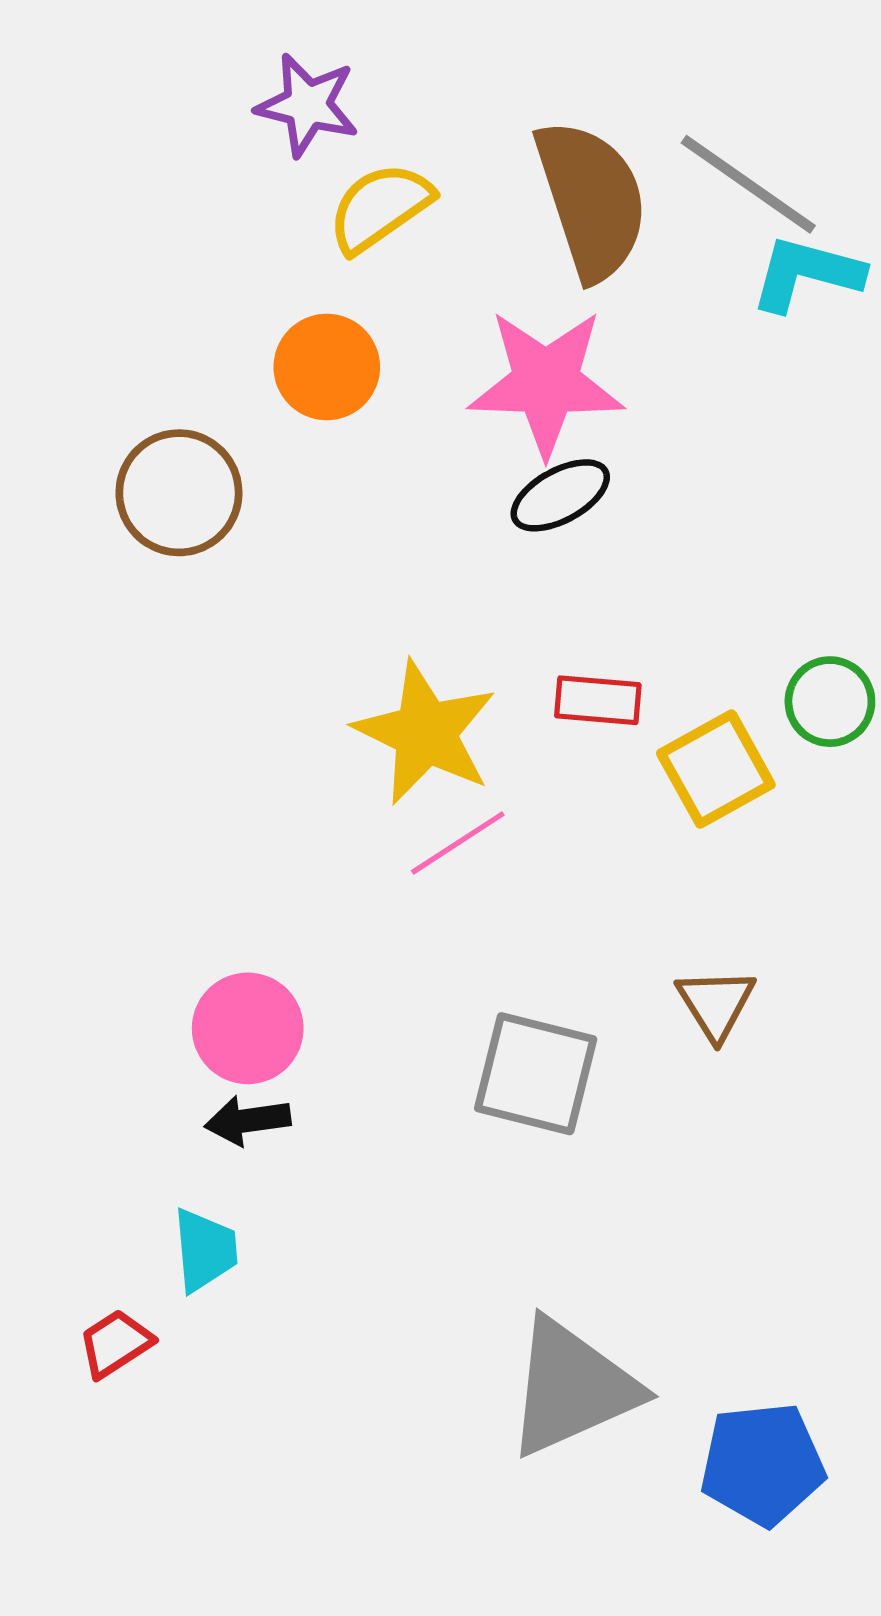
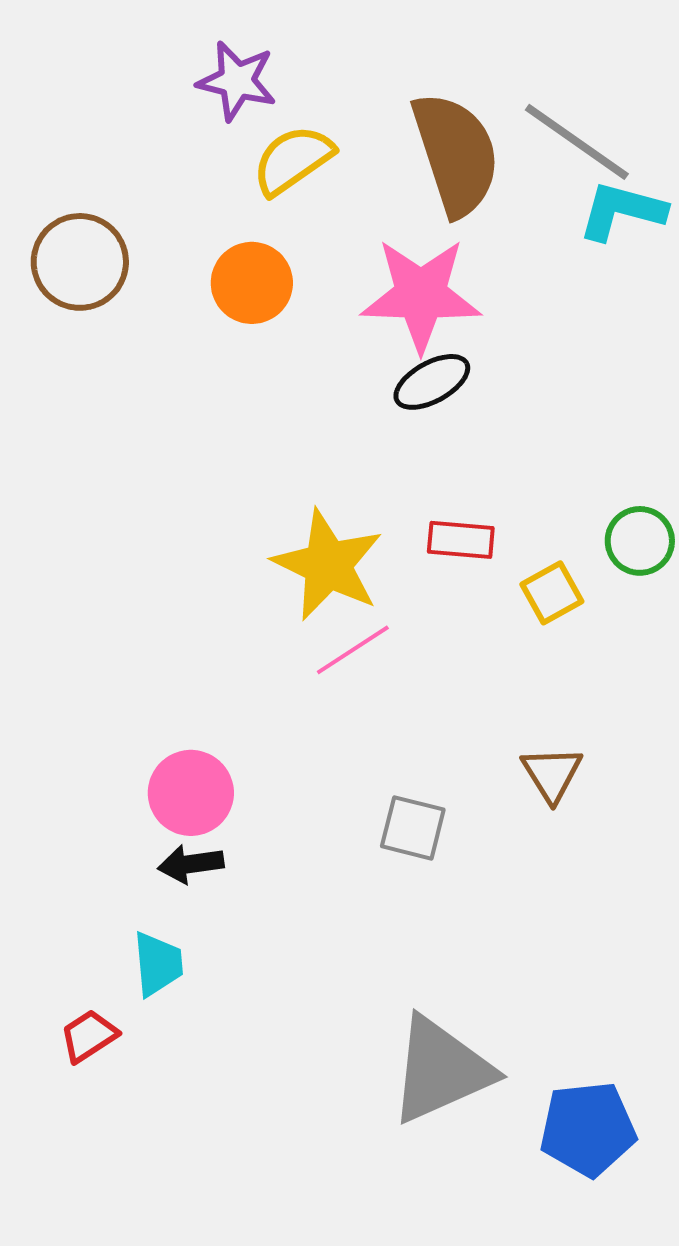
brown circle: (179, 493) -> (80, 262), moved
yellow square: (716, 769) -> (552, 593), size x0.7
gray square: (536, 1074) -> (413, 828), size x0.7

